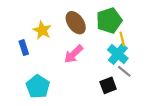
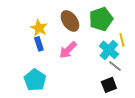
yellow line: (122, 39) -> (122, 40), moved
blue rectangle: (24, 48) -> (39, 44), moved
black square: (108, 85) -> (109, 85), moved

